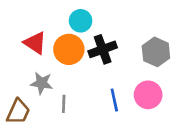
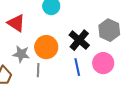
orange circle: (69, 49) -> (46, 47), moved
black cross: (103, 49) -> (79, 40), moved, turned -30

